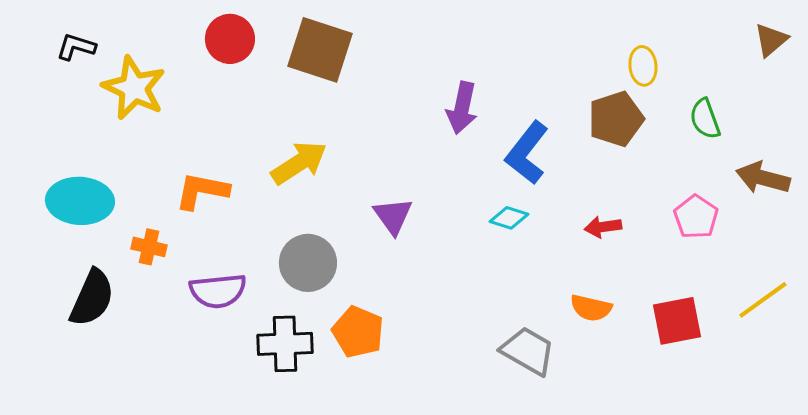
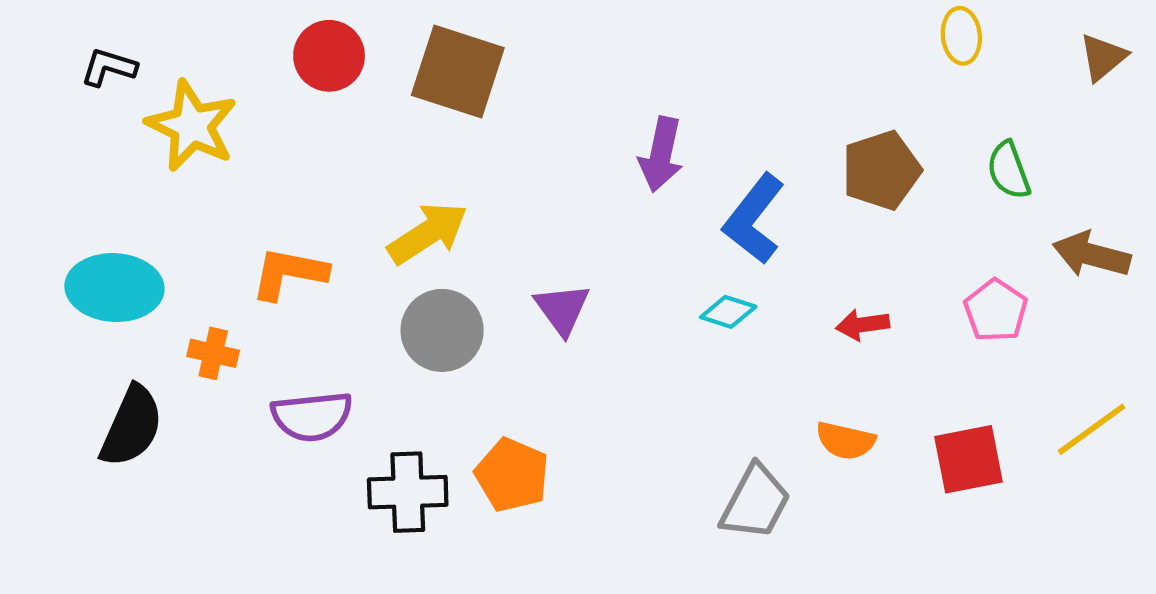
yellow ellipse: (643, 66) -> (961, 36), moved
gray circle: (308, 263) -> (442, 330), moved
gray trapezoid: (528, 351) -> (755, 502), turned 88

